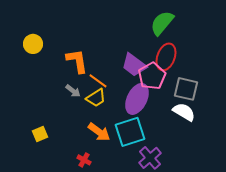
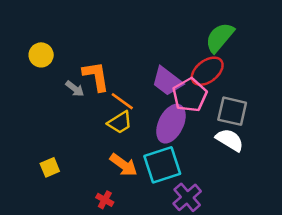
green semicircle: (162, 23) -> (220, 37), moved
red ellipse: (166, 57) -> (207, 71), turned 32
gray arrow: (73, 91) -> (75, 89), moved

